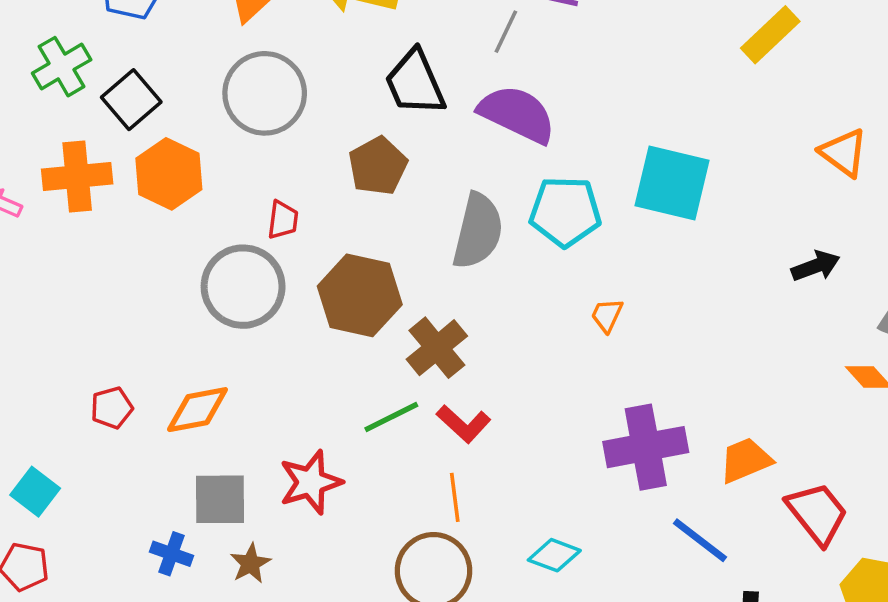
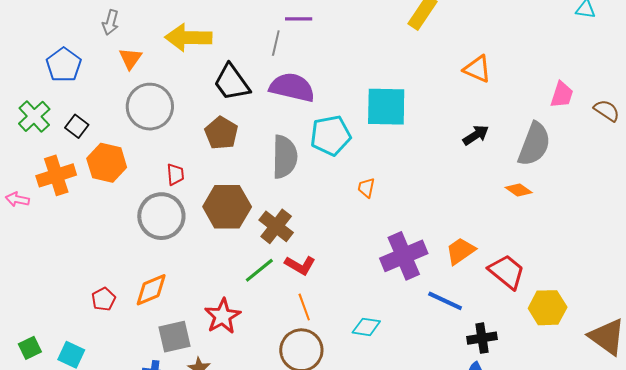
black square: (131, 100) -> (77, 126), size x0.7

